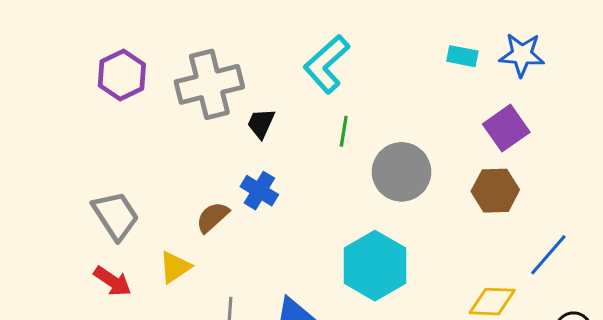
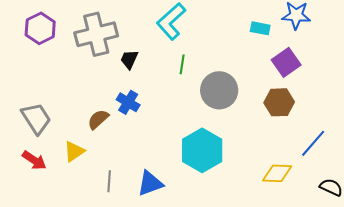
cyan rectangle: (462, 56) -> (260, 28), moved

